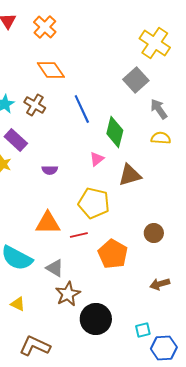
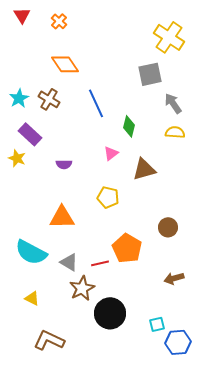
orange cross: (45, 27) -> (59, 21), size x0.7
gray square: (136, 80) -> (150, 74), turned 30
green diamond: (115, 132) -> (129, 126), size x0.7
yellow pentagon: (94, 203) -> (108, 197), size x0.7
red line: (79, 235) -> (100, 263), moved

